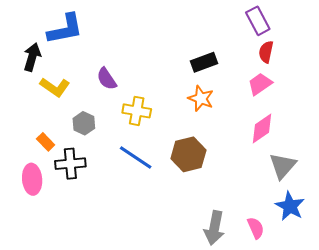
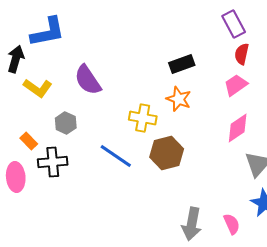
purple semicircle: (107, 79) -> (88, 80), size x1.4
yellow cross: (137, 111) -> (143, 118), moved

